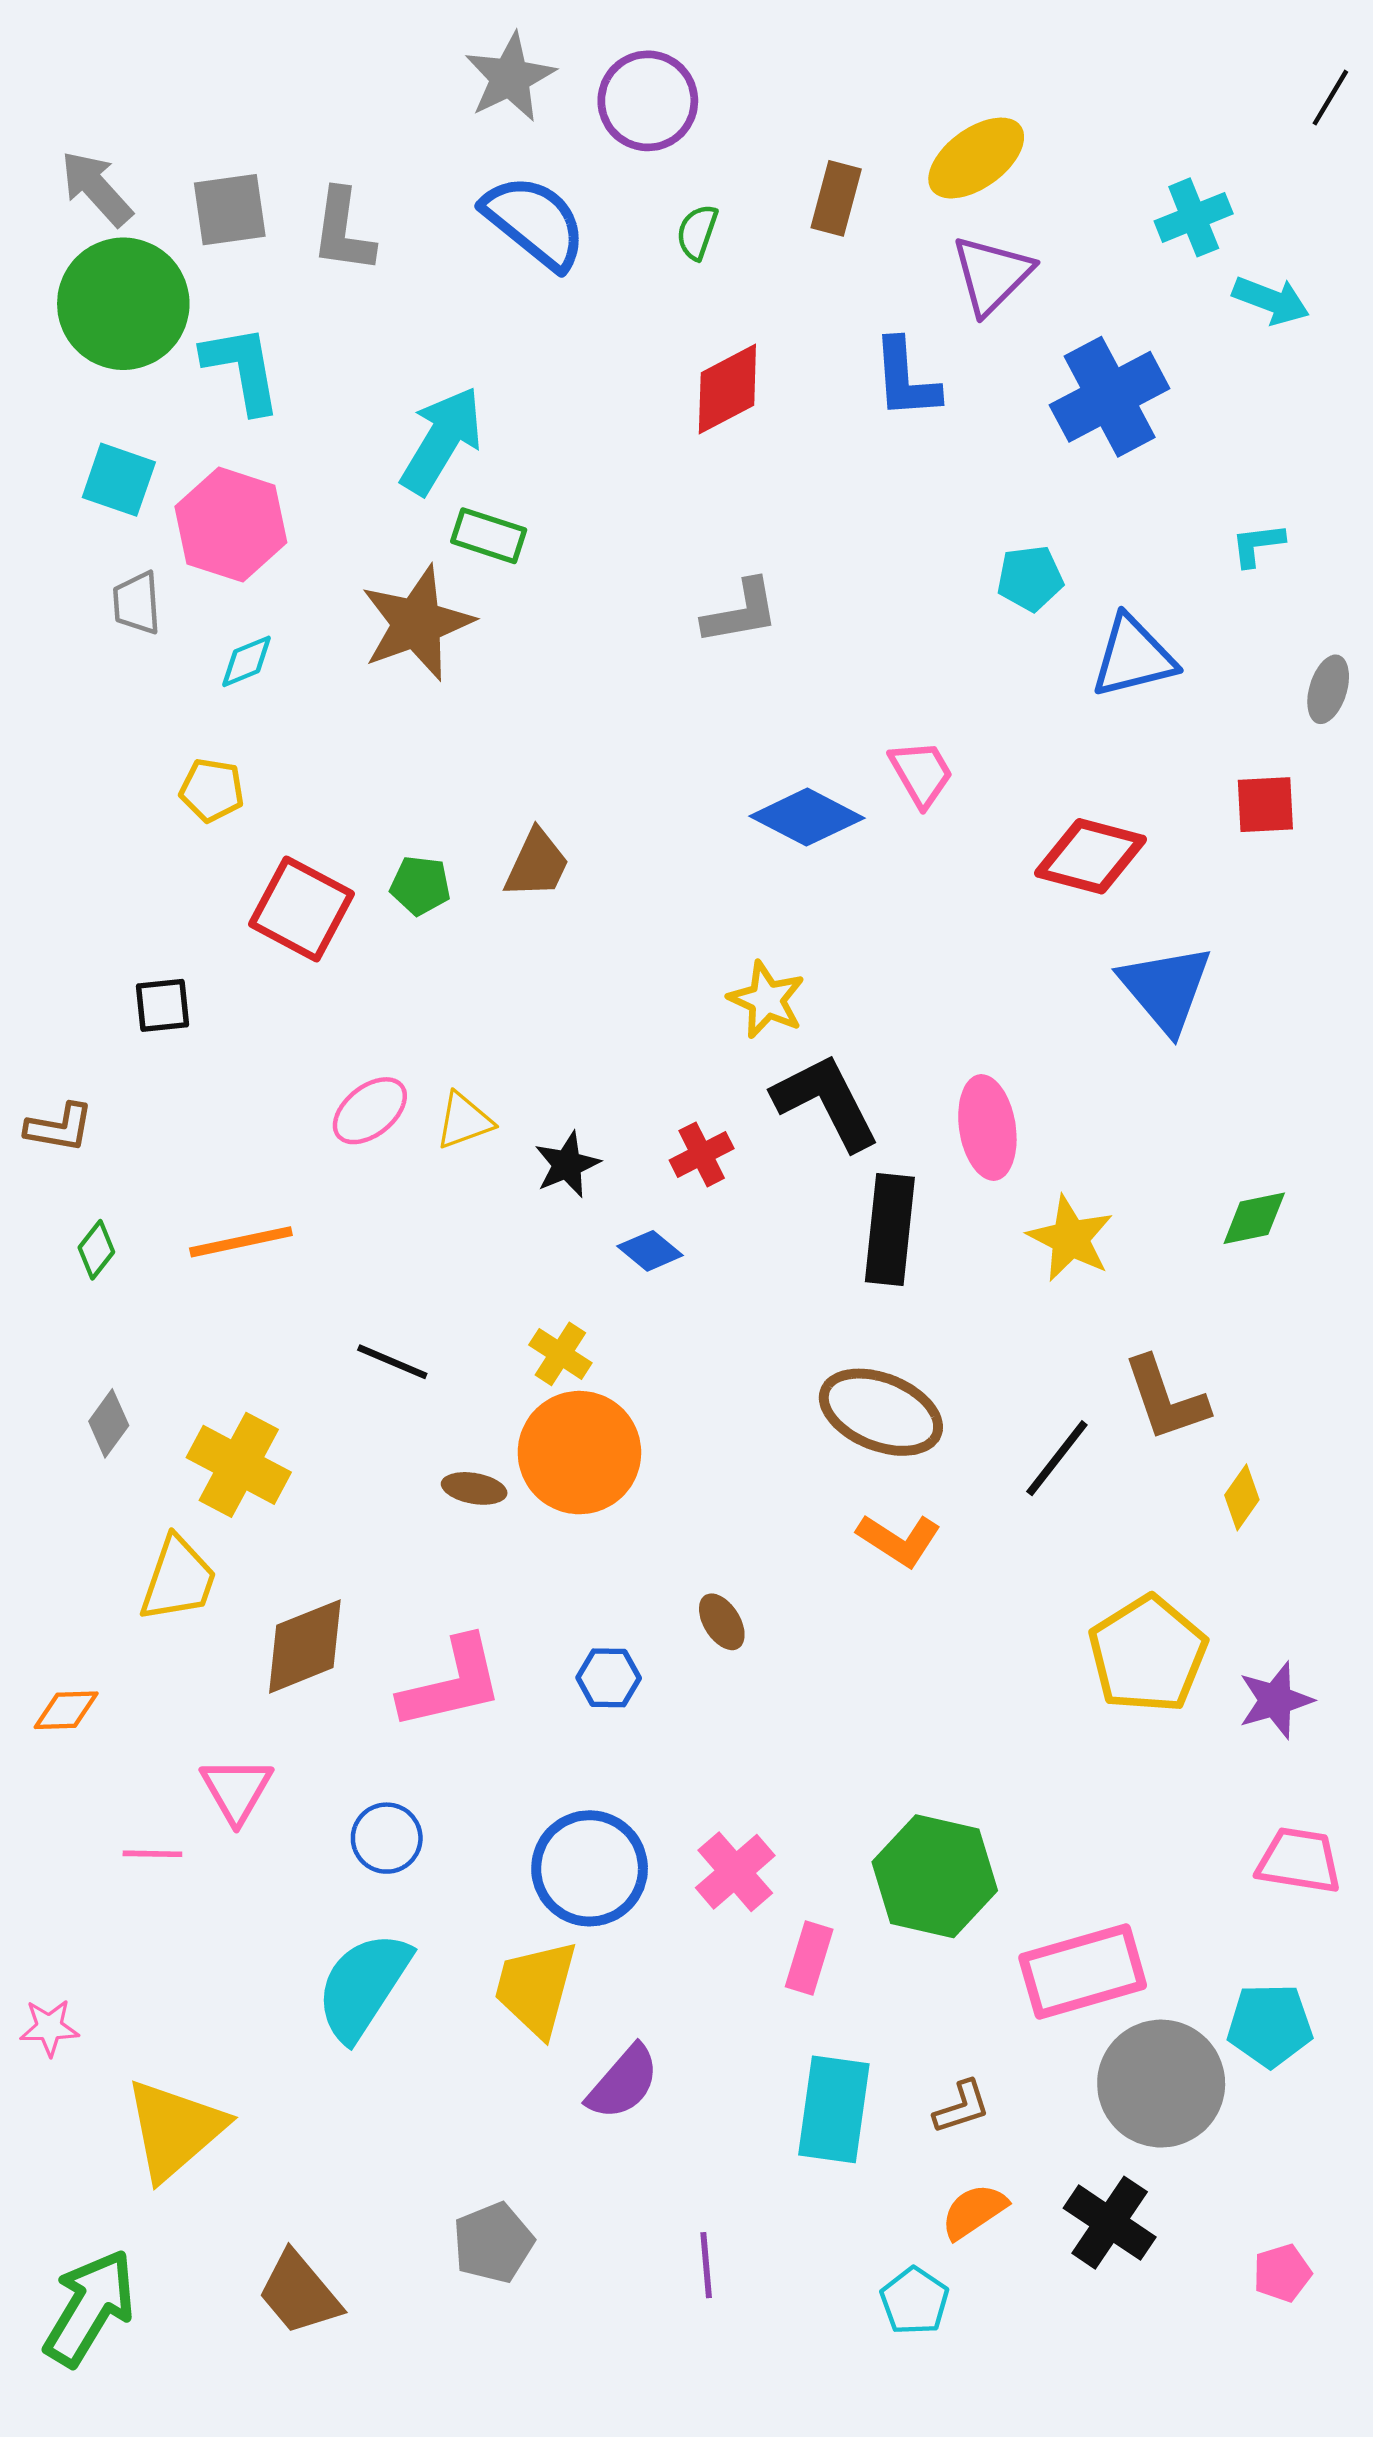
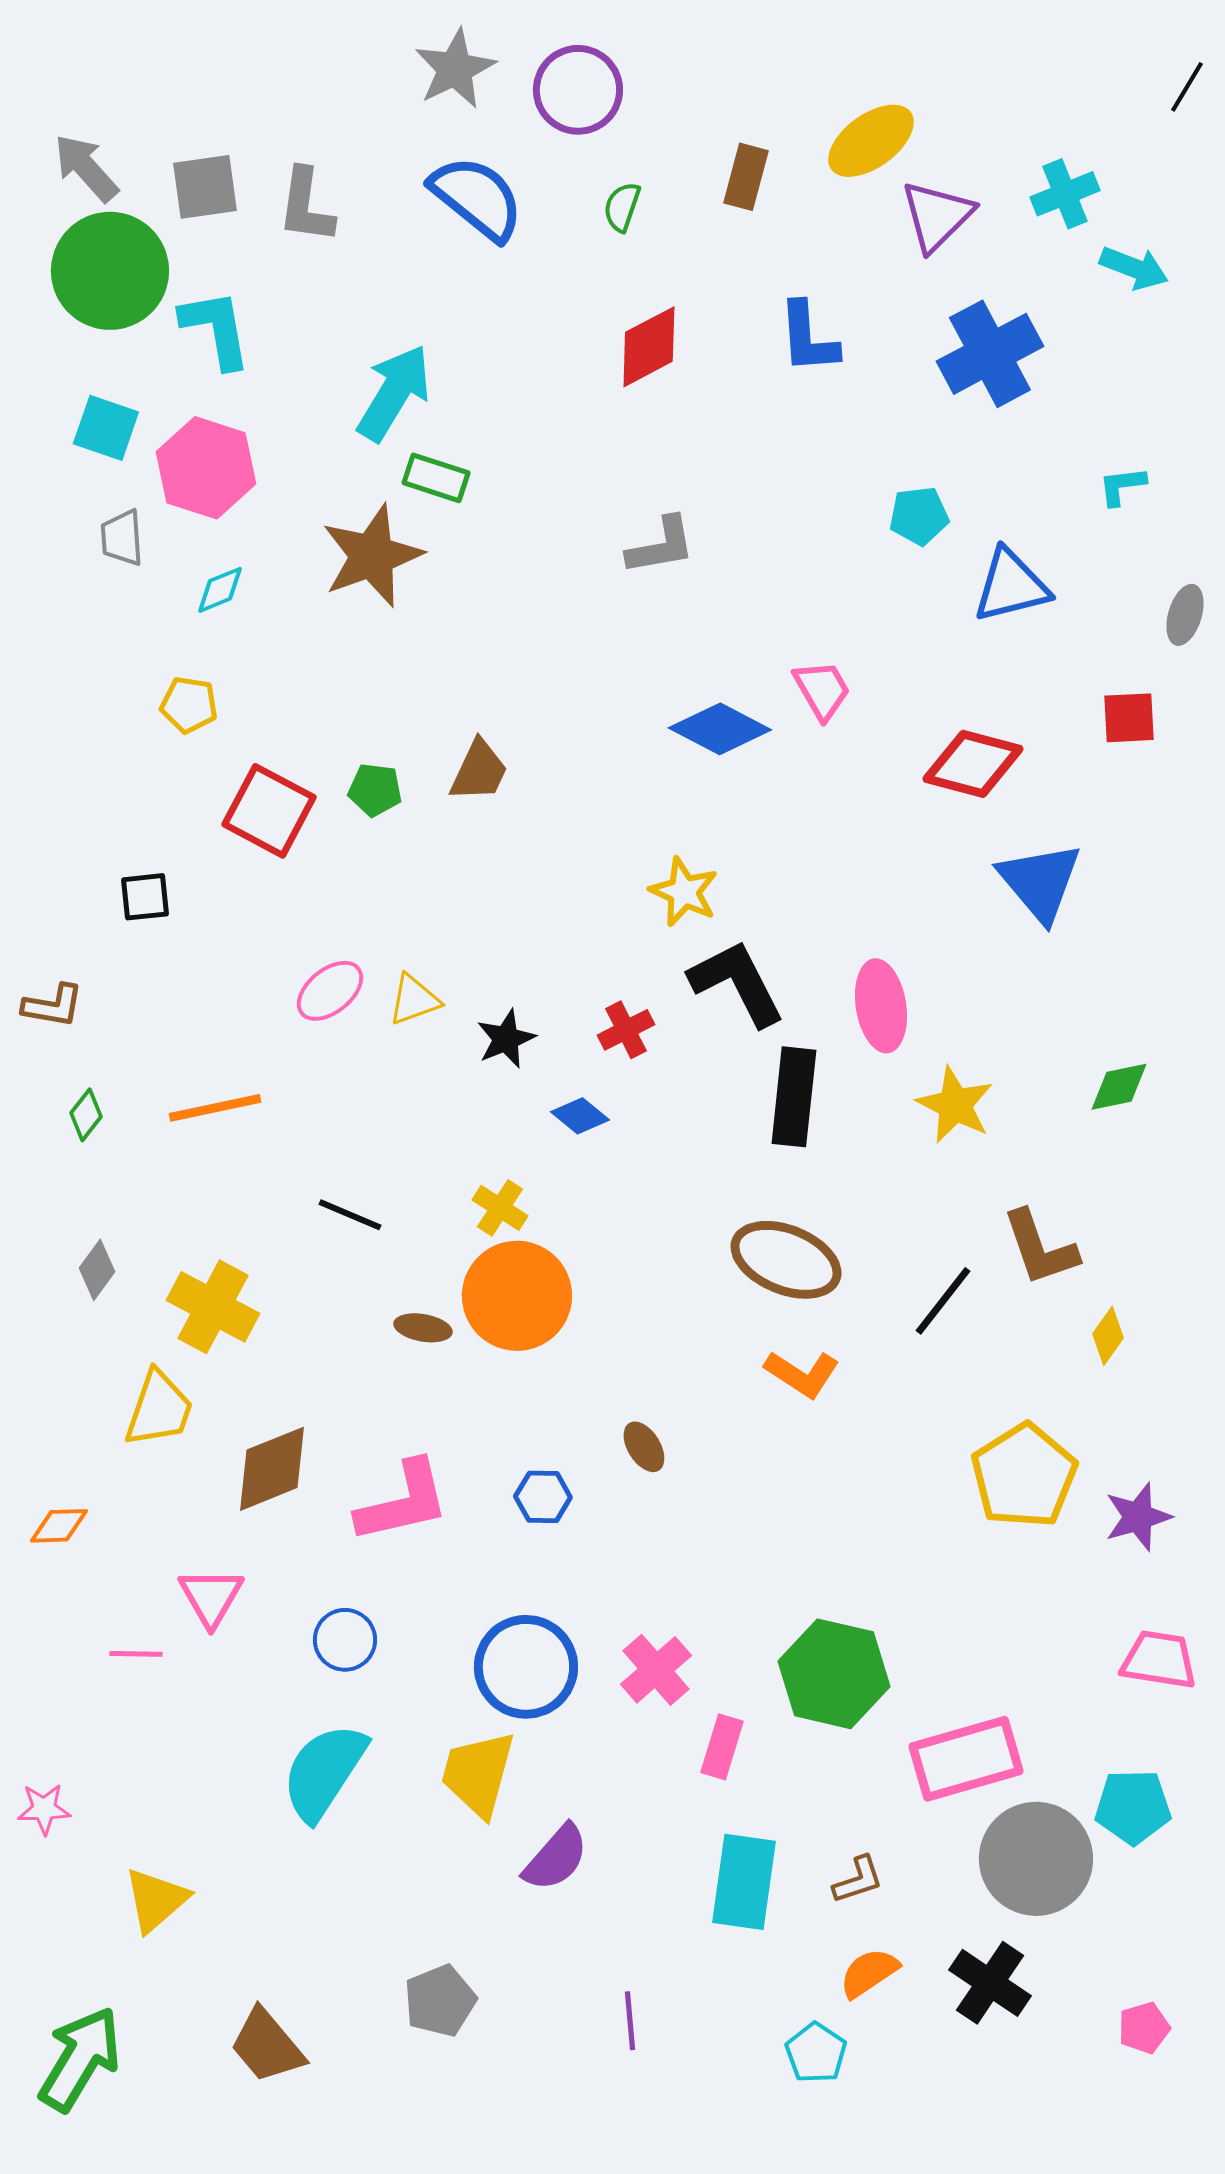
purple triangle: (992, 275) -> (937, 216), moved
yellow triangle: (175, 2130) -> (156, 1900), size x0.7

